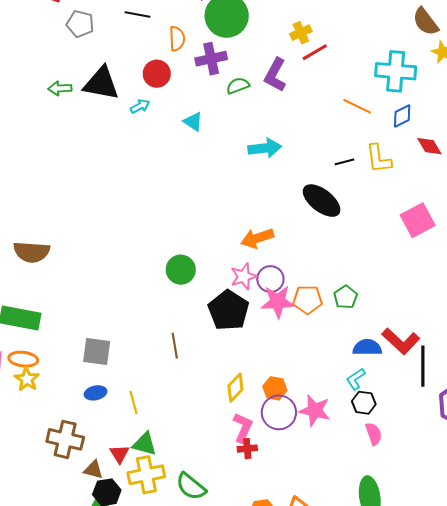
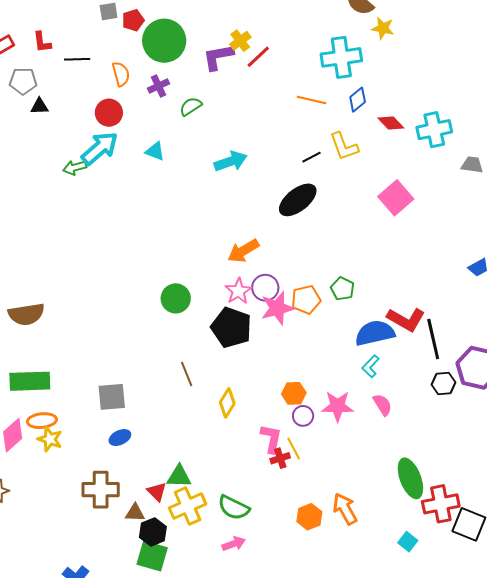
purple cross: (211, 59) -> (159, 86), size x0.7
purple L-shape: (275, 75) -> (218, 57), moved, turned 64
black triangle: (101, 83) -> (39, 106), moved, size x0.5
green arrow: (60, 88) -> (75, 168), moved
cyan arrow: (140, 106) -> (100, 148), size x2.0
black ellipse: (322, 201) -> (298, 200), turned -63
blue semicircle: (367, 347) -> (375, 333), size x1.4
yellow diamond: (235, 388) -> (227, 403), moved
yellow line: (133, 403) -> (294, 448), moved
black hexagon: (364, 403) -> (444, 384), moved
purple circle: (279, 412) -> (303, 416), size x0.6
pink semicircle: (374, 434) -> (383, 405), moved

